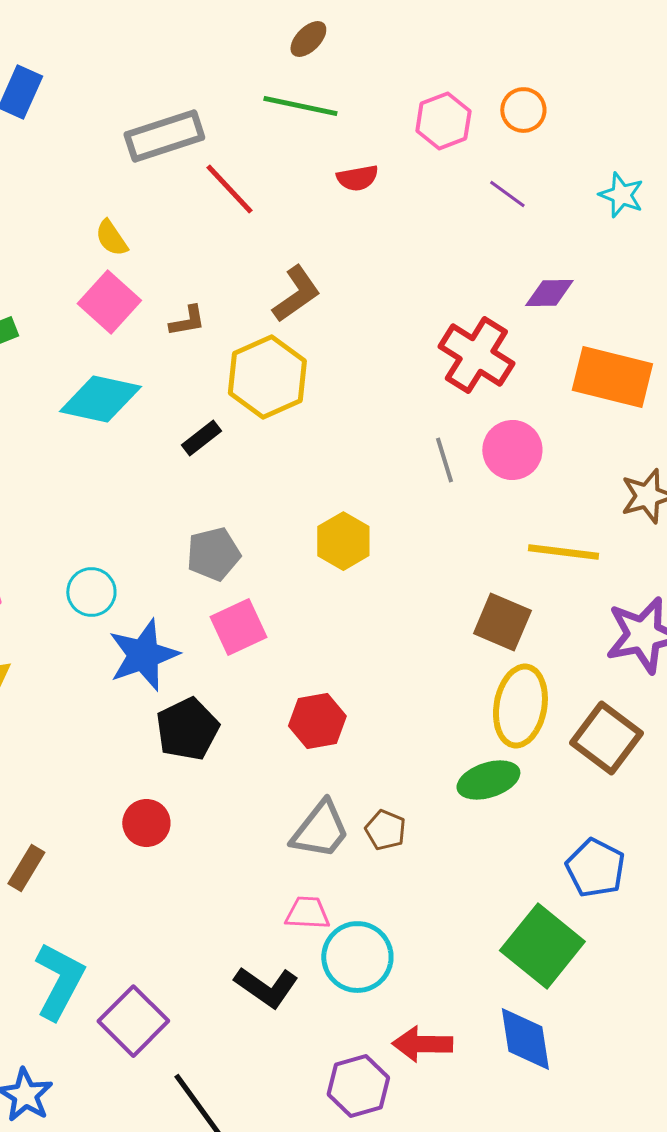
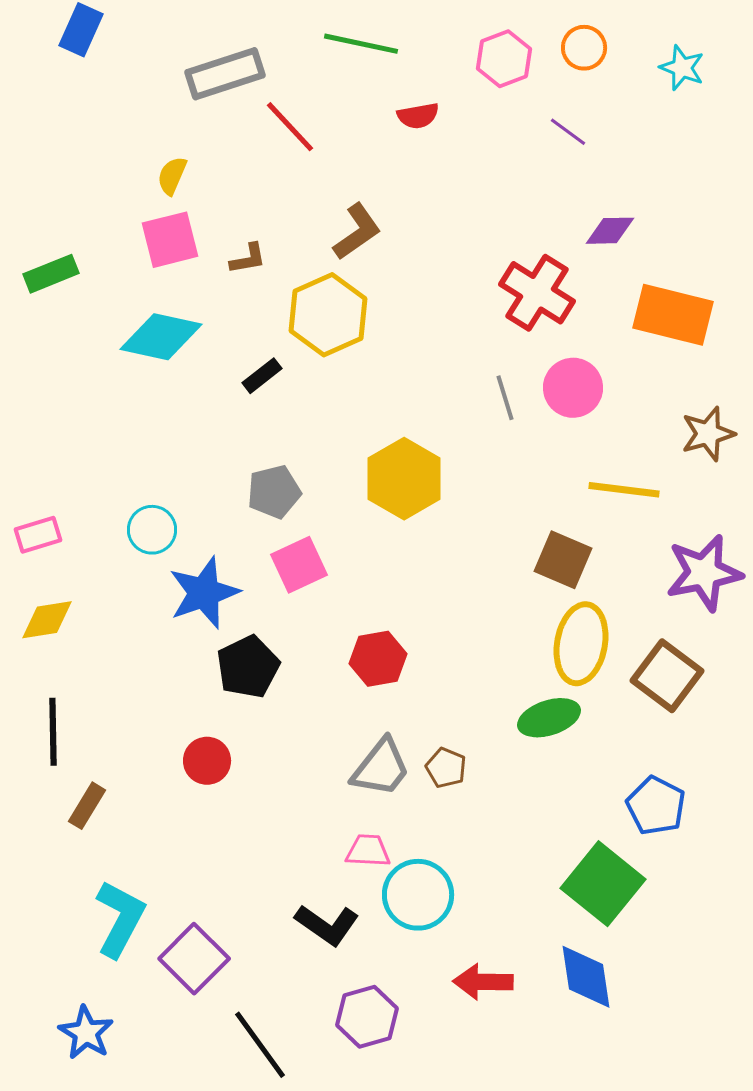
cyan star: (621, 195) -> (682, 68), moved
yellow semicircle: (111, 238) -> (172, 176), turned 57
pink square: (109, 302) -> (170, 240), turned 34
yellow hexagon: (343, 541) -> (404, 479), size x1.4
purple hexagon: (358, 1086) -> (367, 1017), moved

